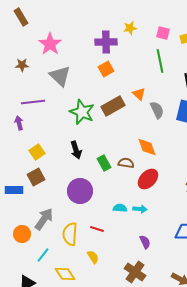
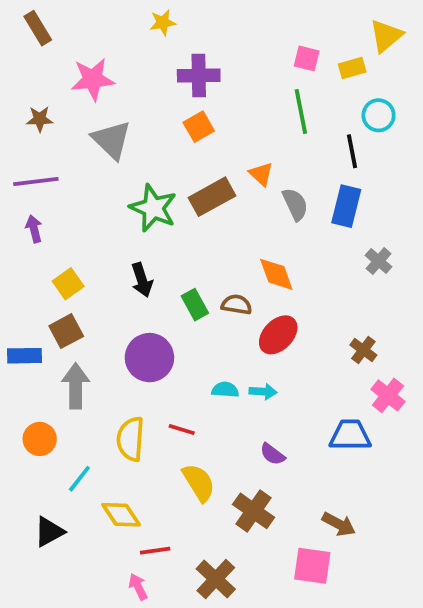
yellow star: (130, 28) -> (163, 23), moved
pink star: (50, 44) -> (93, 79), turned 30
purple line: (33, 102) -> (36, 182), moved
gray arrow: (44, 219) -> (76, 386), moved, turned -35
purple semicircle: (145, 242) -> (273, 454), turned 152
yellow semicircle: (93, 257) -> (199, 483), moved, size x1.5

